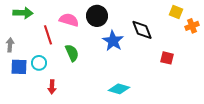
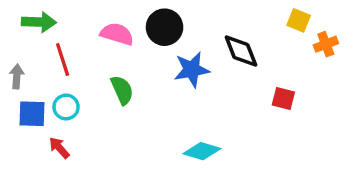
red line: (48, 35) -> (63, 59), moved
blue star: (113, 41) -> (192, 70), turned 30
red arrow: (52, 87) -> (59, 148), moved, turned 136

